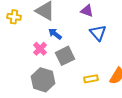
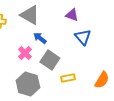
gray square: (65, 56) -> (50, 60), turned -30
yellow rectangle: (91, 79) -> (68, 78), moved

